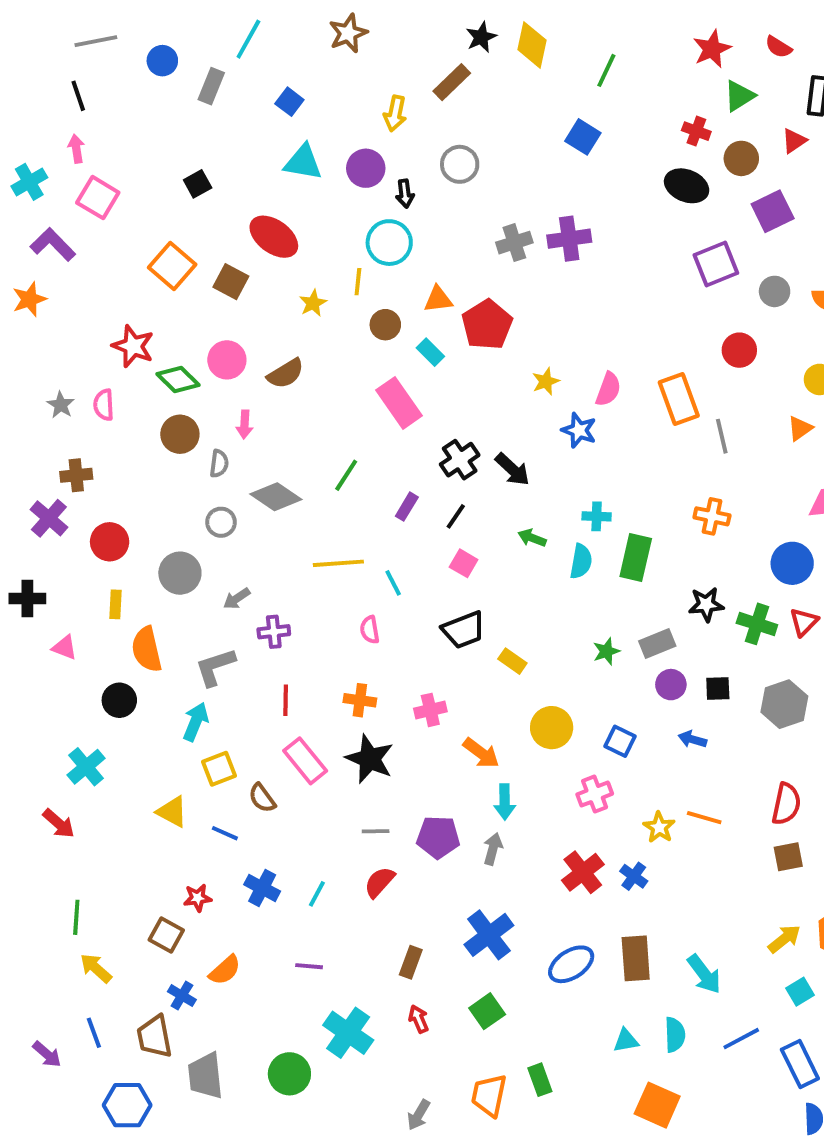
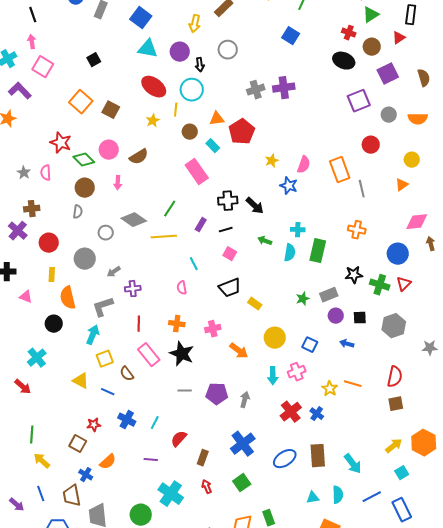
blue square: (289, 102) -> (141, 18), size x1.5
red ellipse: (274, 237) -> (154, 87), moved
black cross: (460, 460) -> (228, 201), turned 30
gray semicircle: (219, 464) -> (78, 212), moved
black line: (456, 516) -> (226, 230), turned 40
yellow line: (338, 563) -> (164, 237), moved
cyan arrow: (505, 802) -> (273, 376), moved
red semicircle: (379, 882) -> (179, 439), moved

